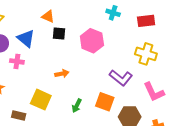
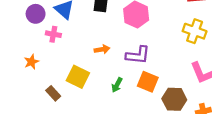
purple L-shape: (121, 78) -> (138, 55), moved, turned -35
brown rectangle: (19, 115) -> (53, 93), turned 32

